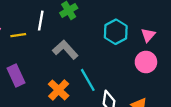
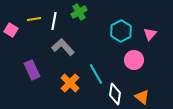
yellow line: (18, 35) -> (34, 19), moved
gray L-shape: (65, 50) -> (63, 47), moved
pink circle: (146, 62) -> (134, 60), moved

